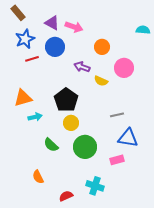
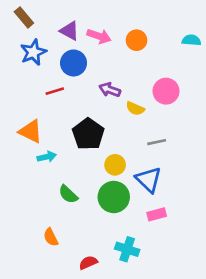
orange circle: (102, 47) -> (137, 40), moved
red line: (32, 59) -> (55, 91), moved
orange triangle: (23, 98) -> (31, 131), turned 42
gray line: (117, 115) -> (157, 142), moved
yellow circle: (71, 123) -> (115, 165), moved
blue triangle: (128, 138) -> (149, 180), moved, turned 35

